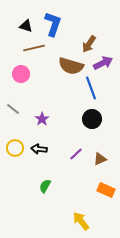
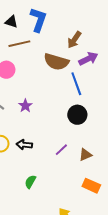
purple star: (42, 119) -> (25, 106), moved

